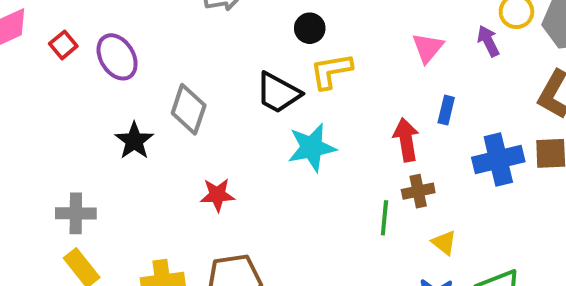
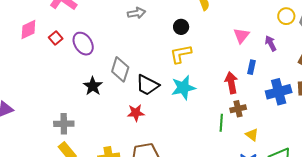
purple arrow: (488, 41) -> (271, 43), moved
yellow L-shape: (331, 71) -> (181, 54), moved
black trapezoid: (278, 93) -> (147, 85), moved

